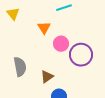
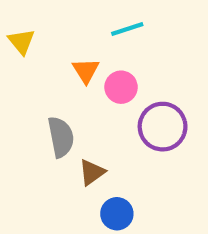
pink circle: (61, 44) -> (121, 87), moved
gray semicircle: (20, 67) -> (61, 137), moved

